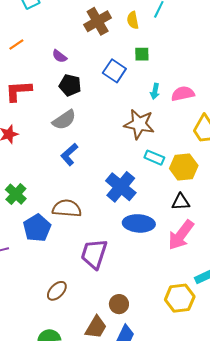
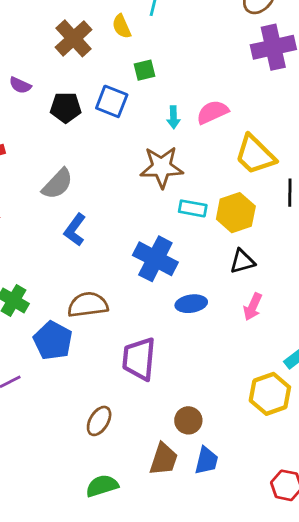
purple semicircle: (60, 56) -> (20, 85), moved
black pentagon: (70, 85) -> (66, 108), moved
blue ellipse: (139, 223) -> (191, 304), size x0.7
pink arrow: (181, 235) -> (253, 307), size x0.6

